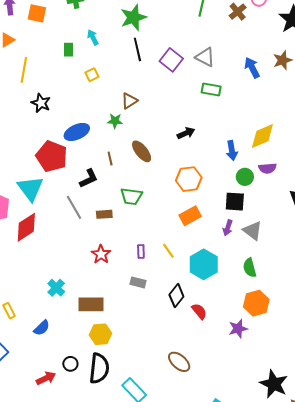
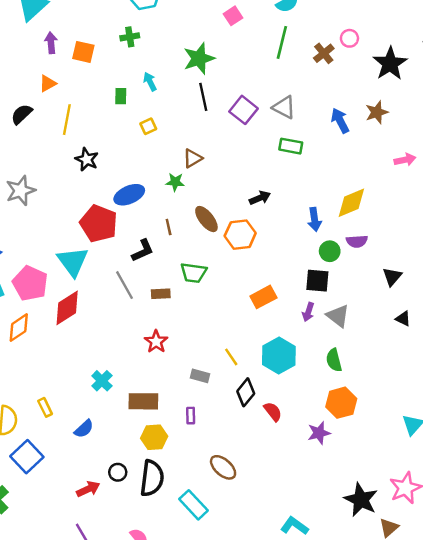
orange hexagon: (189, 179) -> (240, 235), moved
purple rectangle: (141, 251) -> (191, 416), moved
yellow line: (168, 251) -> (231, 357), moved
brown ellipse: (179, 362) -> (223, 467), moved

